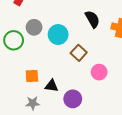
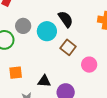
black semicircle: (92, 19) -> (66, 19), moved
orange square: (32, 76) -> (16, 73), moved

